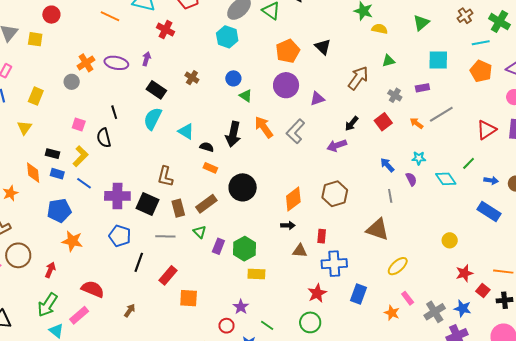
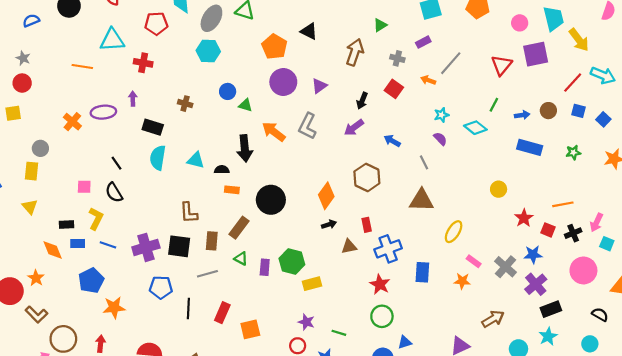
gray circle: (72, 82) -> (40, 148), moved
blue arrow: (387, 165) -> (392, 141), moved
brown rectangle: (178, 208) -> (212, 241), turned 36

